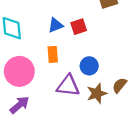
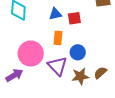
orange rectangle: (53, 54) -> (58, 38), moved
pink circle: (19, 71) -> (31, 54), moved
purple triangle: (68, 86) -> (57, 66), turned 30

